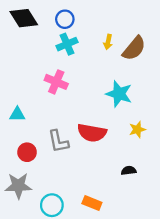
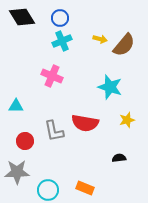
yellow arrow: (108, 42) -> (100, 39), turned -88

